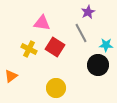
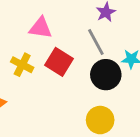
black circle: (98, 65) -> (106, 75), moved
yellow circle: (56, 88) -> (100, 120), moved

